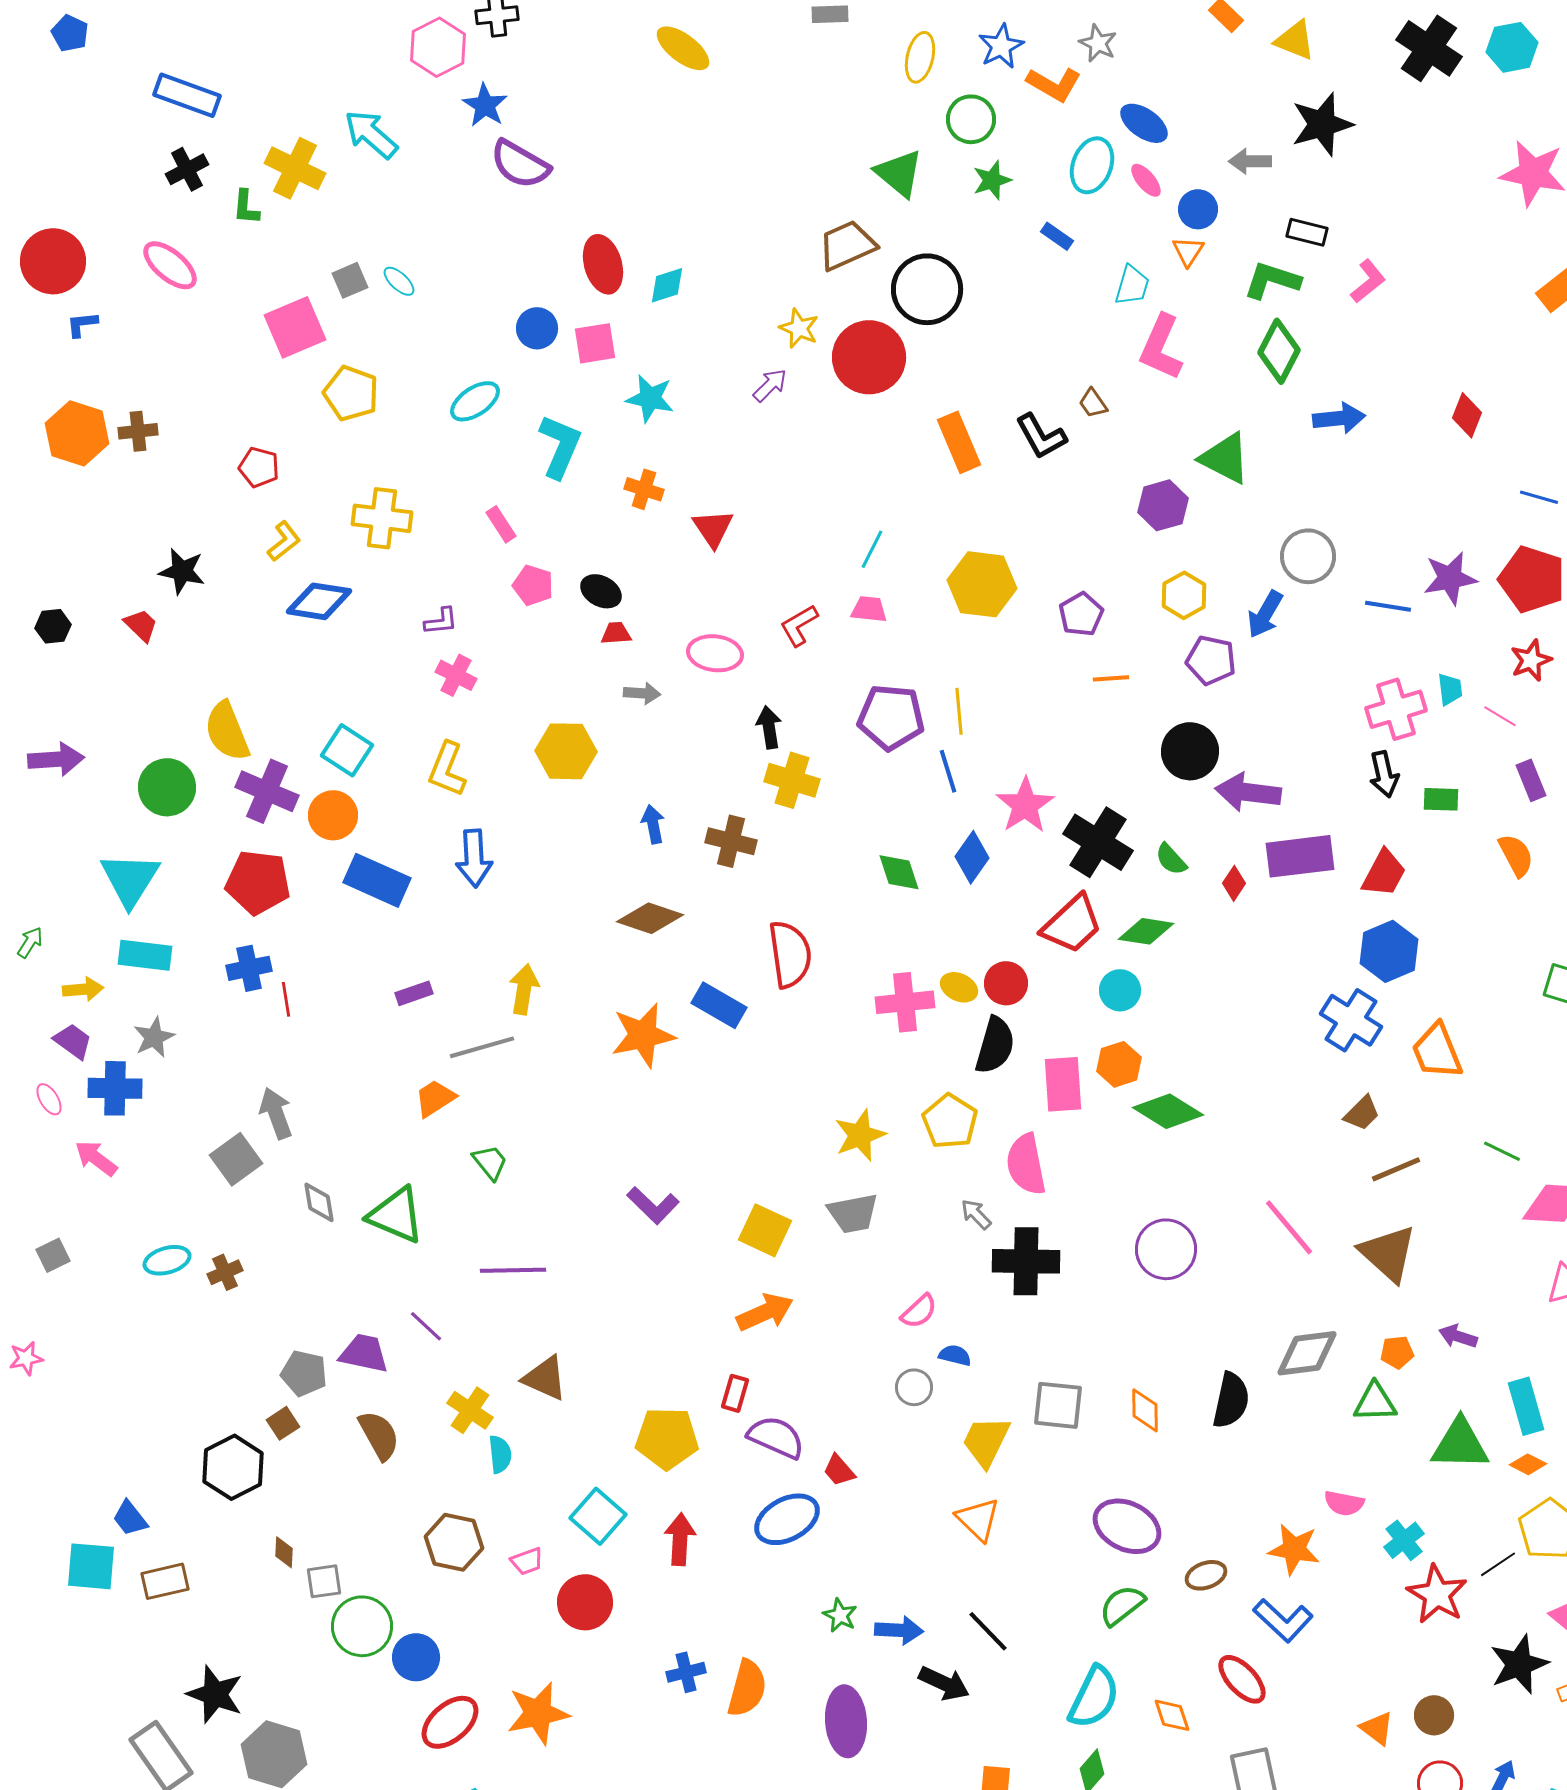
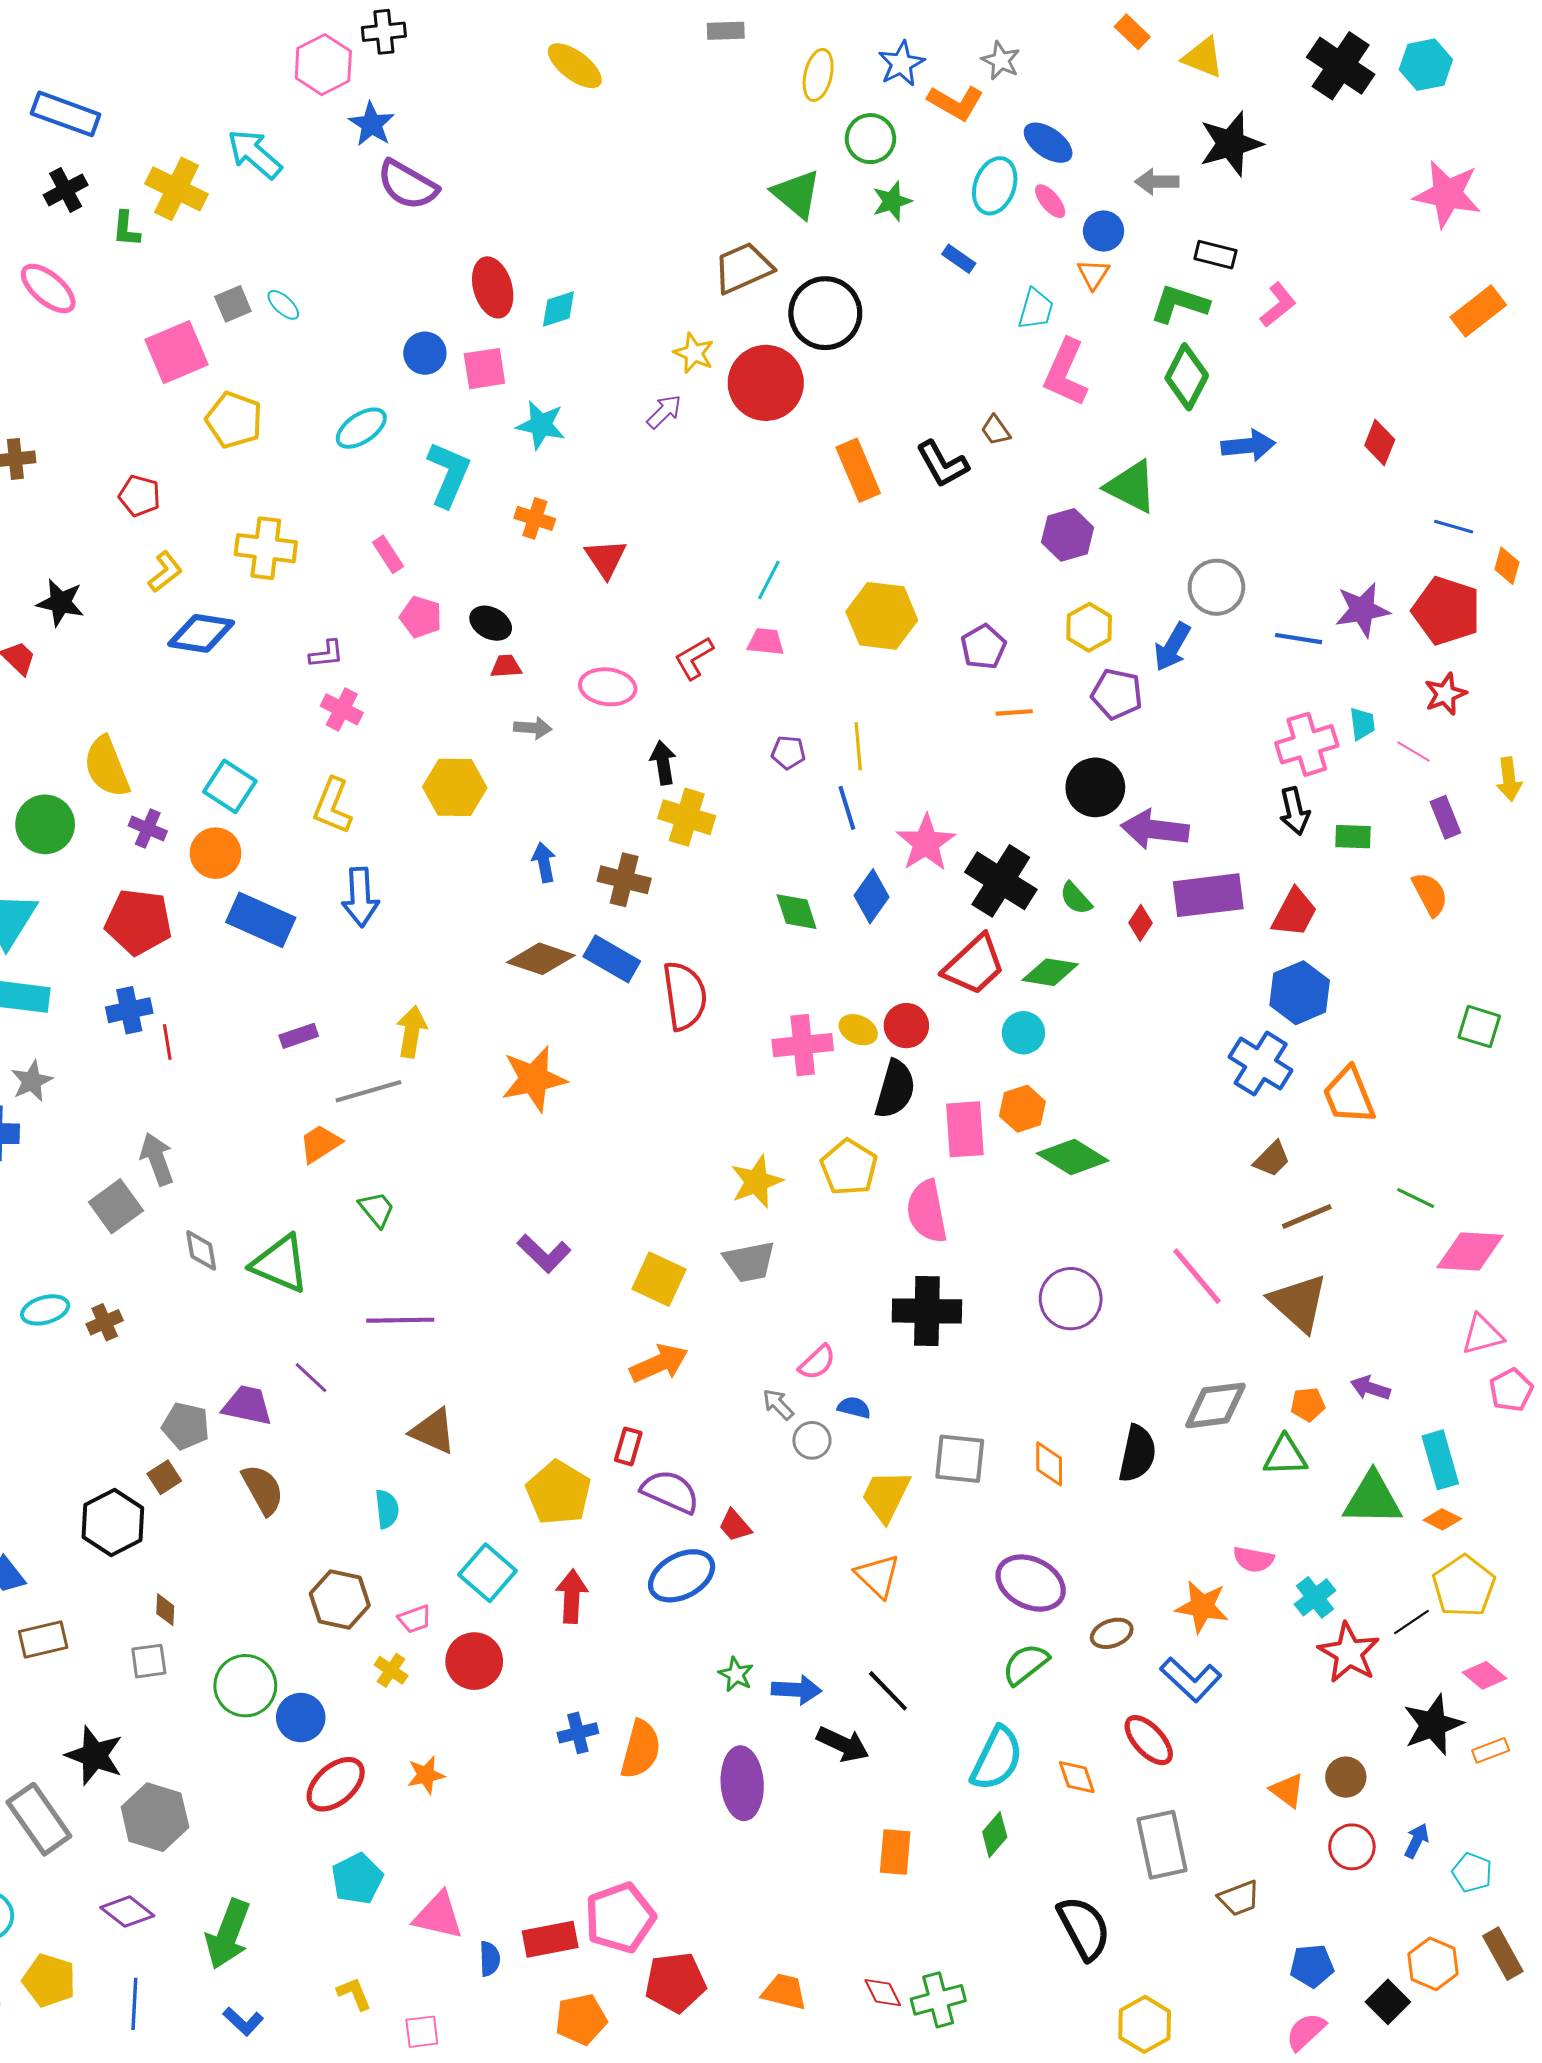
purple pentagon: (891, 717) -> (788, 753), size x0.5
purple cross: (267, 791) -> (148, 828), size x0.6
blue rectangle: (719, 1005) -> (612, 959), moved
gray arrow: (976, 1214) -> (778, 1404), moved
yellow cross: (470, 1410) -> (391, 1670), moved, size x0.7
yellow pentagon: (667, 1438) -> (558, 1493), turned 30
gray square: (324, 1581) -> (149, 1661), moved
orange star: (538, 1713) -> (426, 1775), size x0.6

